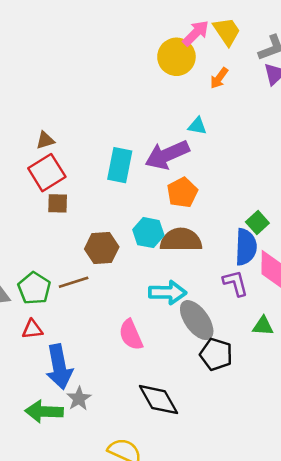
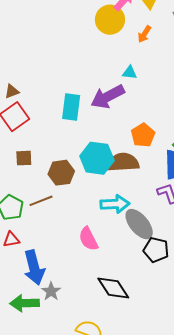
orange pentagon: (182, 192) -> (143, 135), moved
brown square: (58, 203) -> (24, 158), moved
cyan hexagon: (148, 233) -> (97, 158), size x1.4

